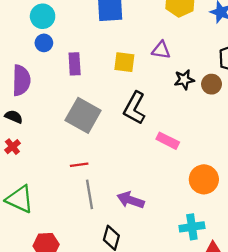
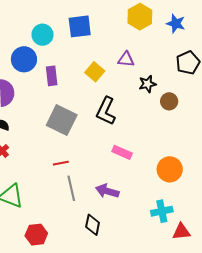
cyan circle: (43, 16) -> (43, 35), moved
blue circle: (44, 43) -> (24, 59), size x1.6
yellow square: (124, 62) -> (95, 72), turned 36
brown circle: (212, 84) -> (169, 101), moved
pink rectangle: (168, 141) -> (122, 152), moved

